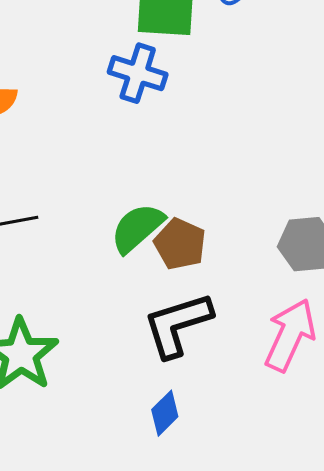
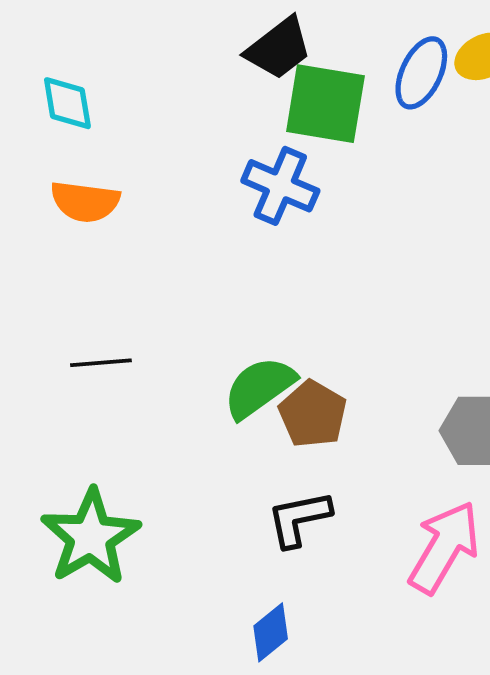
black L-shape: (178, 325) -> (299, 519), size x0.7

